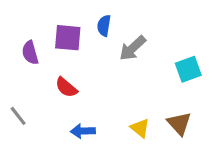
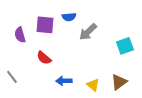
blue semicircle: (104, 26) -> (69, 17), turned -104
brown triangle: (179, 124) -> (119, 82), turned 36
blue arrow: (83, 131) -> (64, 81), moved

